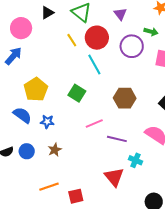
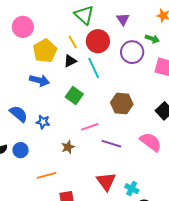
black triangle: (47, 13) -> (70, 61), moved
blue arrow: (13, 56) -> (39, 80), moved, turned 60
yellow pentagon: (36, 89) -> (45, 51), moved
brown star: (55, 150) -> (68, 147), moved
cyan cross: (136, 160) -> (132, 189), moved
orange line: (49, 187) -> (46, 175), moved

